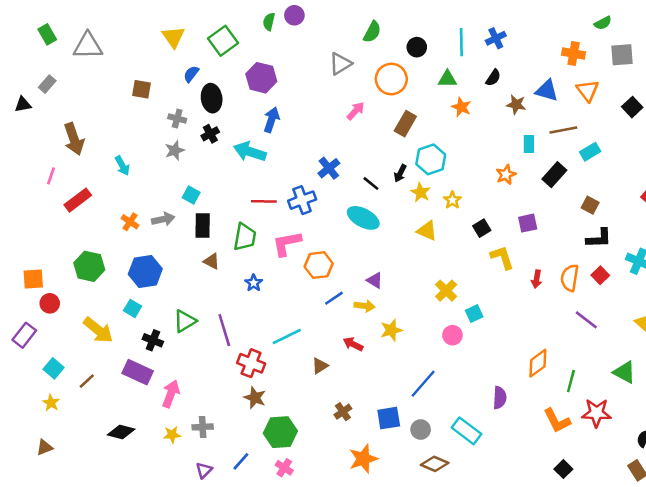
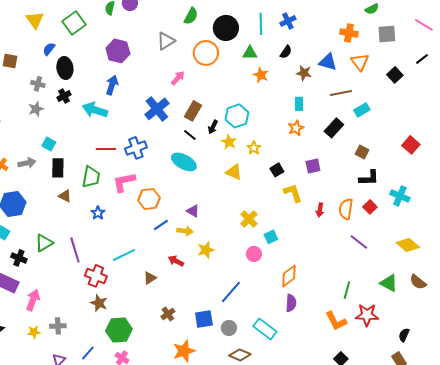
black circle: (417, 47) -> (226, 28), size x1.6
purple hexagon: (261, 78) -> (118, 51), moved
brown rectangle: (405, 124) -> (193, 111), moved
cyan rectangle: (529, 144) -> (299, 104), moved
blue cross: (329, 168) -> (157, 109), moved, size x1.4
orange diamond: (538, 363) -> (289, 276), moved

